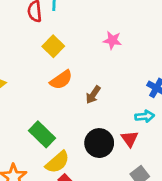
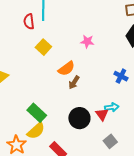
orange semicircle: (61, 80) -> (66, 69), moved
cyan arrow: (145, 116) -> (112, 107), moved
yellow semicircle: (57, 162) -> (36, 131), moved

